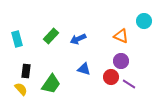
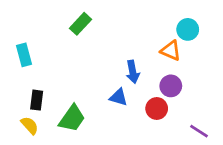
cyan circle: (144, 21) -> (188, 29), moved
green rectangle: (51, 36) -> (80, 24), moved
blue arrow: (78, 39) -> (133, 72), moved, turned -77
purple line: (129, 84) -> (199, 131), moved

